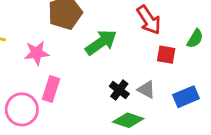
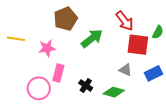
red square: (166, 55) -> (138, 45), size x1.6
black cross: (119, 90) -> (86, 86), moved

